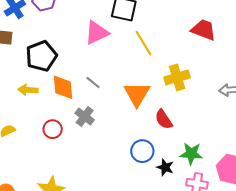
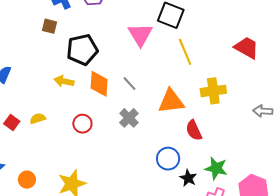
pink triangle: (97, 33) -> (140, 35), turned -44
orange triangle: (137, 94) -> (171, 101), turned 44
gray cross: (85, 117) -> (129, 118), moved

